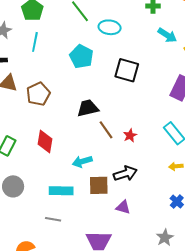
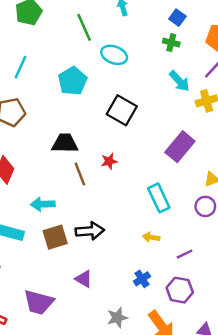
cyan line: (35, 42) -> (21, 67), moved
red star: (130, 135) -> (109, 161), moved
brown square: (99, 185) -> (55, 237), turned -30
purple triangle: (123, 207) -> (84, 279), moved

